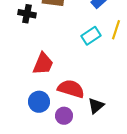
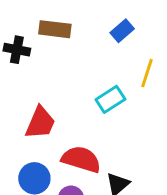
cyan rectangle: (91, 36) -> (110, 99), moved

